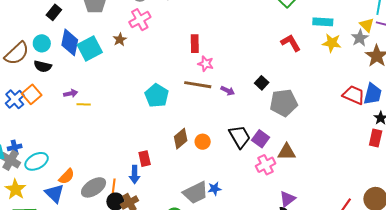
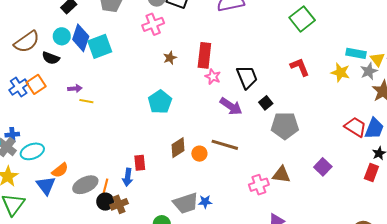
cyan rectangle: (323, 22) -> (356, 53), moved
brown star: (120, 40) -> (170, 58), moved
cyan circle: (42, 43) -> (62, 36), moved
red rectangle: (195, 44) -> (204, 55), size x1.4
brown line: (198, 85) -> (225, 145), moved
purple arrow: (228, 91) -> (231, 106), size x1.6
black trapezoid: (240, 137) -> (247, 77), moved
purple square: (261, 139) -> (323, 167), moved

